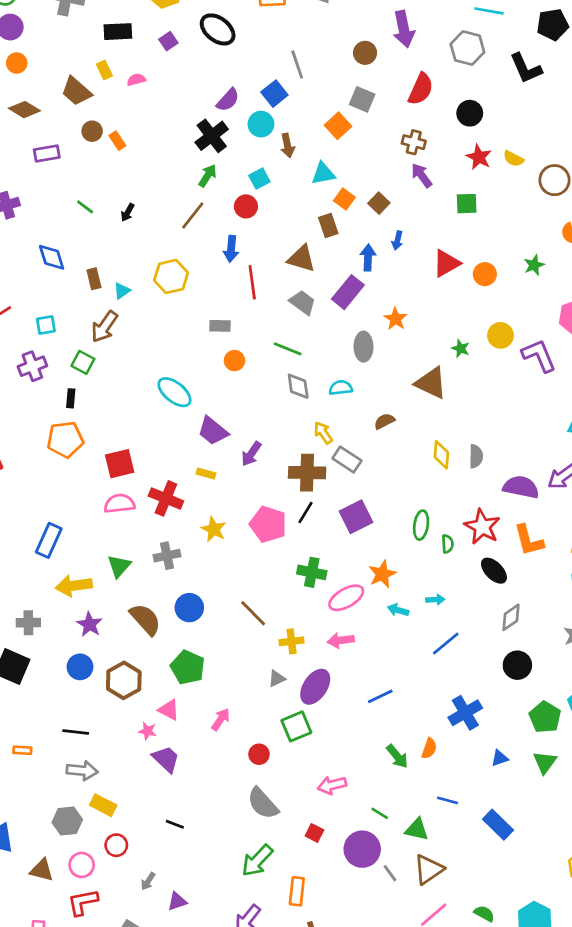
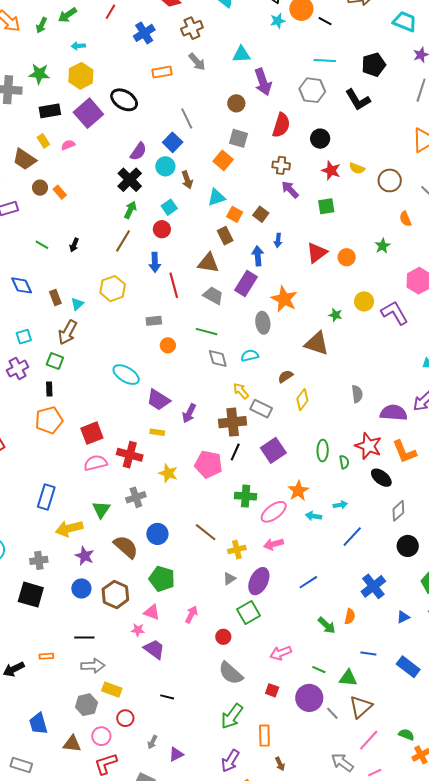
purple square: (168, 41) -> (88, 113), size x2.0
orange star: (396, 319) -> (284, 299), size x1.5
yellow diamond: (441, 455) -> (302, 400), moved, turned 40

